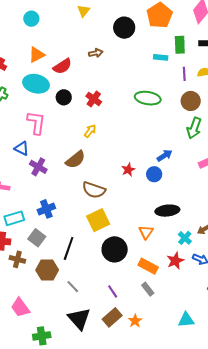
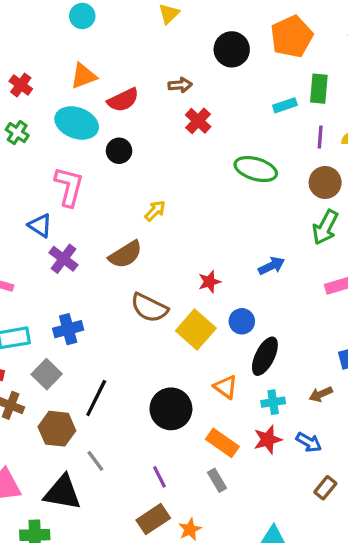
cyan rectangle: (161, 57) -> (285, 105), turned -32
red cross: (94, 99) -> (198, 121), moved
blue circle: (154, 174) -> (242, 321), moved
black ellipse: (167, 211) -> (265, 356), turned -65
yellow square: (98, 220) -> (196, 330), moved, turned -30
orange triangle: (146, 232) -> (226, 387), turned -35
cyan cross: (185, 238) -> (273, 402), moved, turned 32
black triangle: (79, 319) -> (63, 493), moved, turned -45

